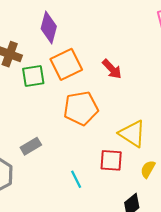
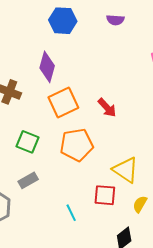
green square: (33, 76) -> (28, 142), moved, turned 30

